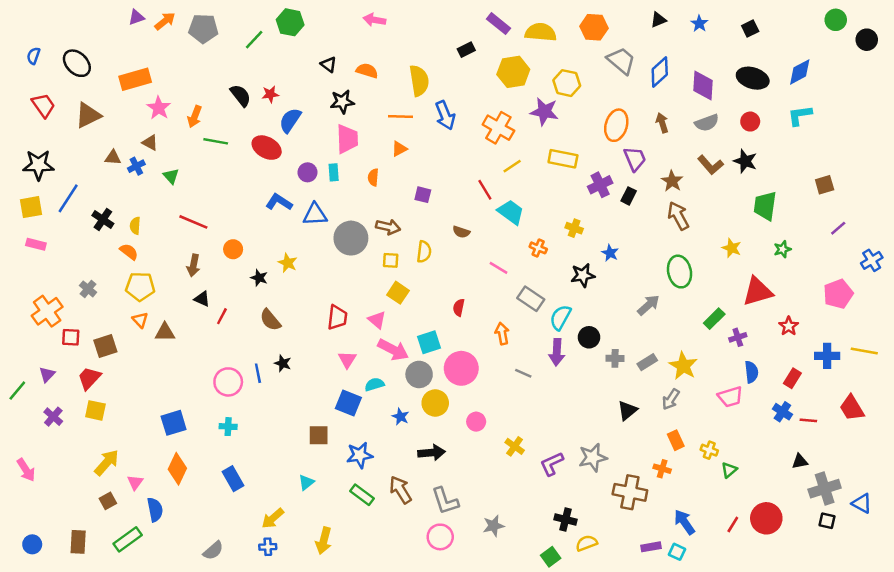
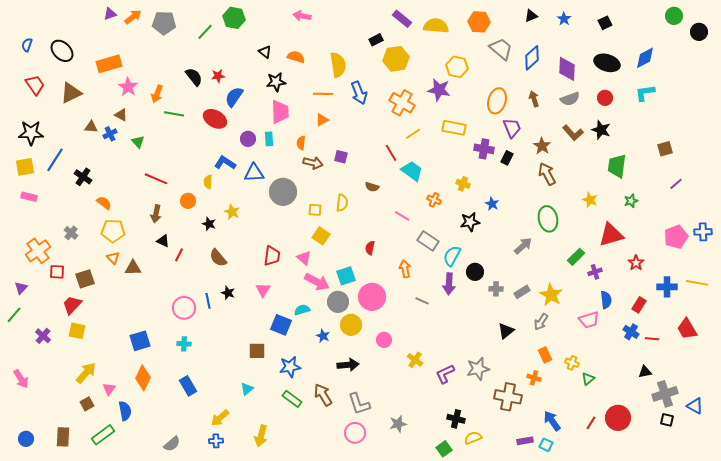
yellow hexagon: (513, 72) -> (396, 59), moved
purple cross: (600, 185) -> (484, 149), turned 36
yellow semicircle: (135, 226) -> (208, 182), moved
brown arrow: (388, 227) -> (313, 163), moved
blue cross: (872, 260) -> (703, 232), moved, turned 30
pink triangle: (347, 360) -> (263, 290), moved
purple triangle: (47, 374) -> (21, 288), moved

